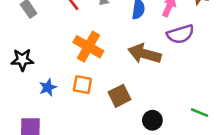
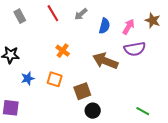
orange cross: (88, 47) -> (63, 51), size x0.6
black circle: (152, 120) -> (93, 111), moved

